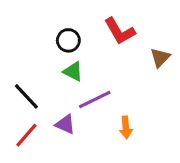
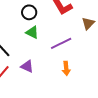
purple line: (95, 99) -> (61, 43), moved

